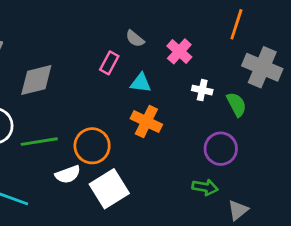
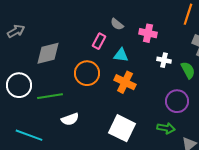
pink cross: (179, 51) -> (148, 33), turned -30
orange circle: (92, 146) -> (87, 73), moved
white square: (109, 189) -> (122, 128), moved, turned -32

